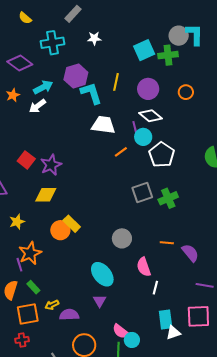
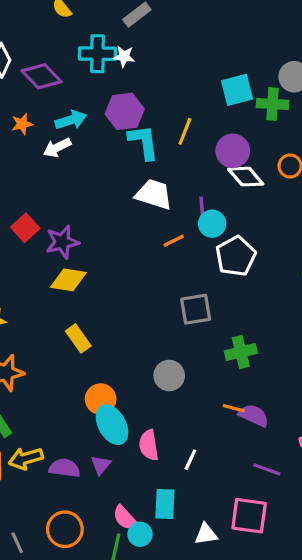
white star: (94, 38) -> (124, 56), moved
white diamond: (151, 116) -> (246, 177), moved
yellow diamond: (46, 195) -> (68, 280), moved
green cross: (168, 198) -> (241, 352), moved
orange circle: (60, 230) -> (101, 399), moved
gray circle: (122, 238) -> (169, 376), moved
orange line: (167, 243) -> (234, 408), moved
purple semicircle: (190, 253) -> (254, 415), turned -36
pink semicircle: (144, 267) -> (149, 445), moved
yellow arrow: (52, 305) -> (26, 458), size x1.5
purple semicircle: (69, 315) -> (65, 468), moved
cyan rectangle: (166, 320) -> (165, 504), moved

